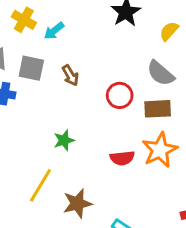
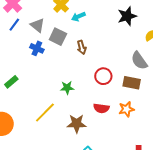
red circle: (120, 95) -> (103, 76), moved
orange star: (160, 150) -> (126, 109), size x0.7
brown star: (77, 203) -> (77, 124), moved

